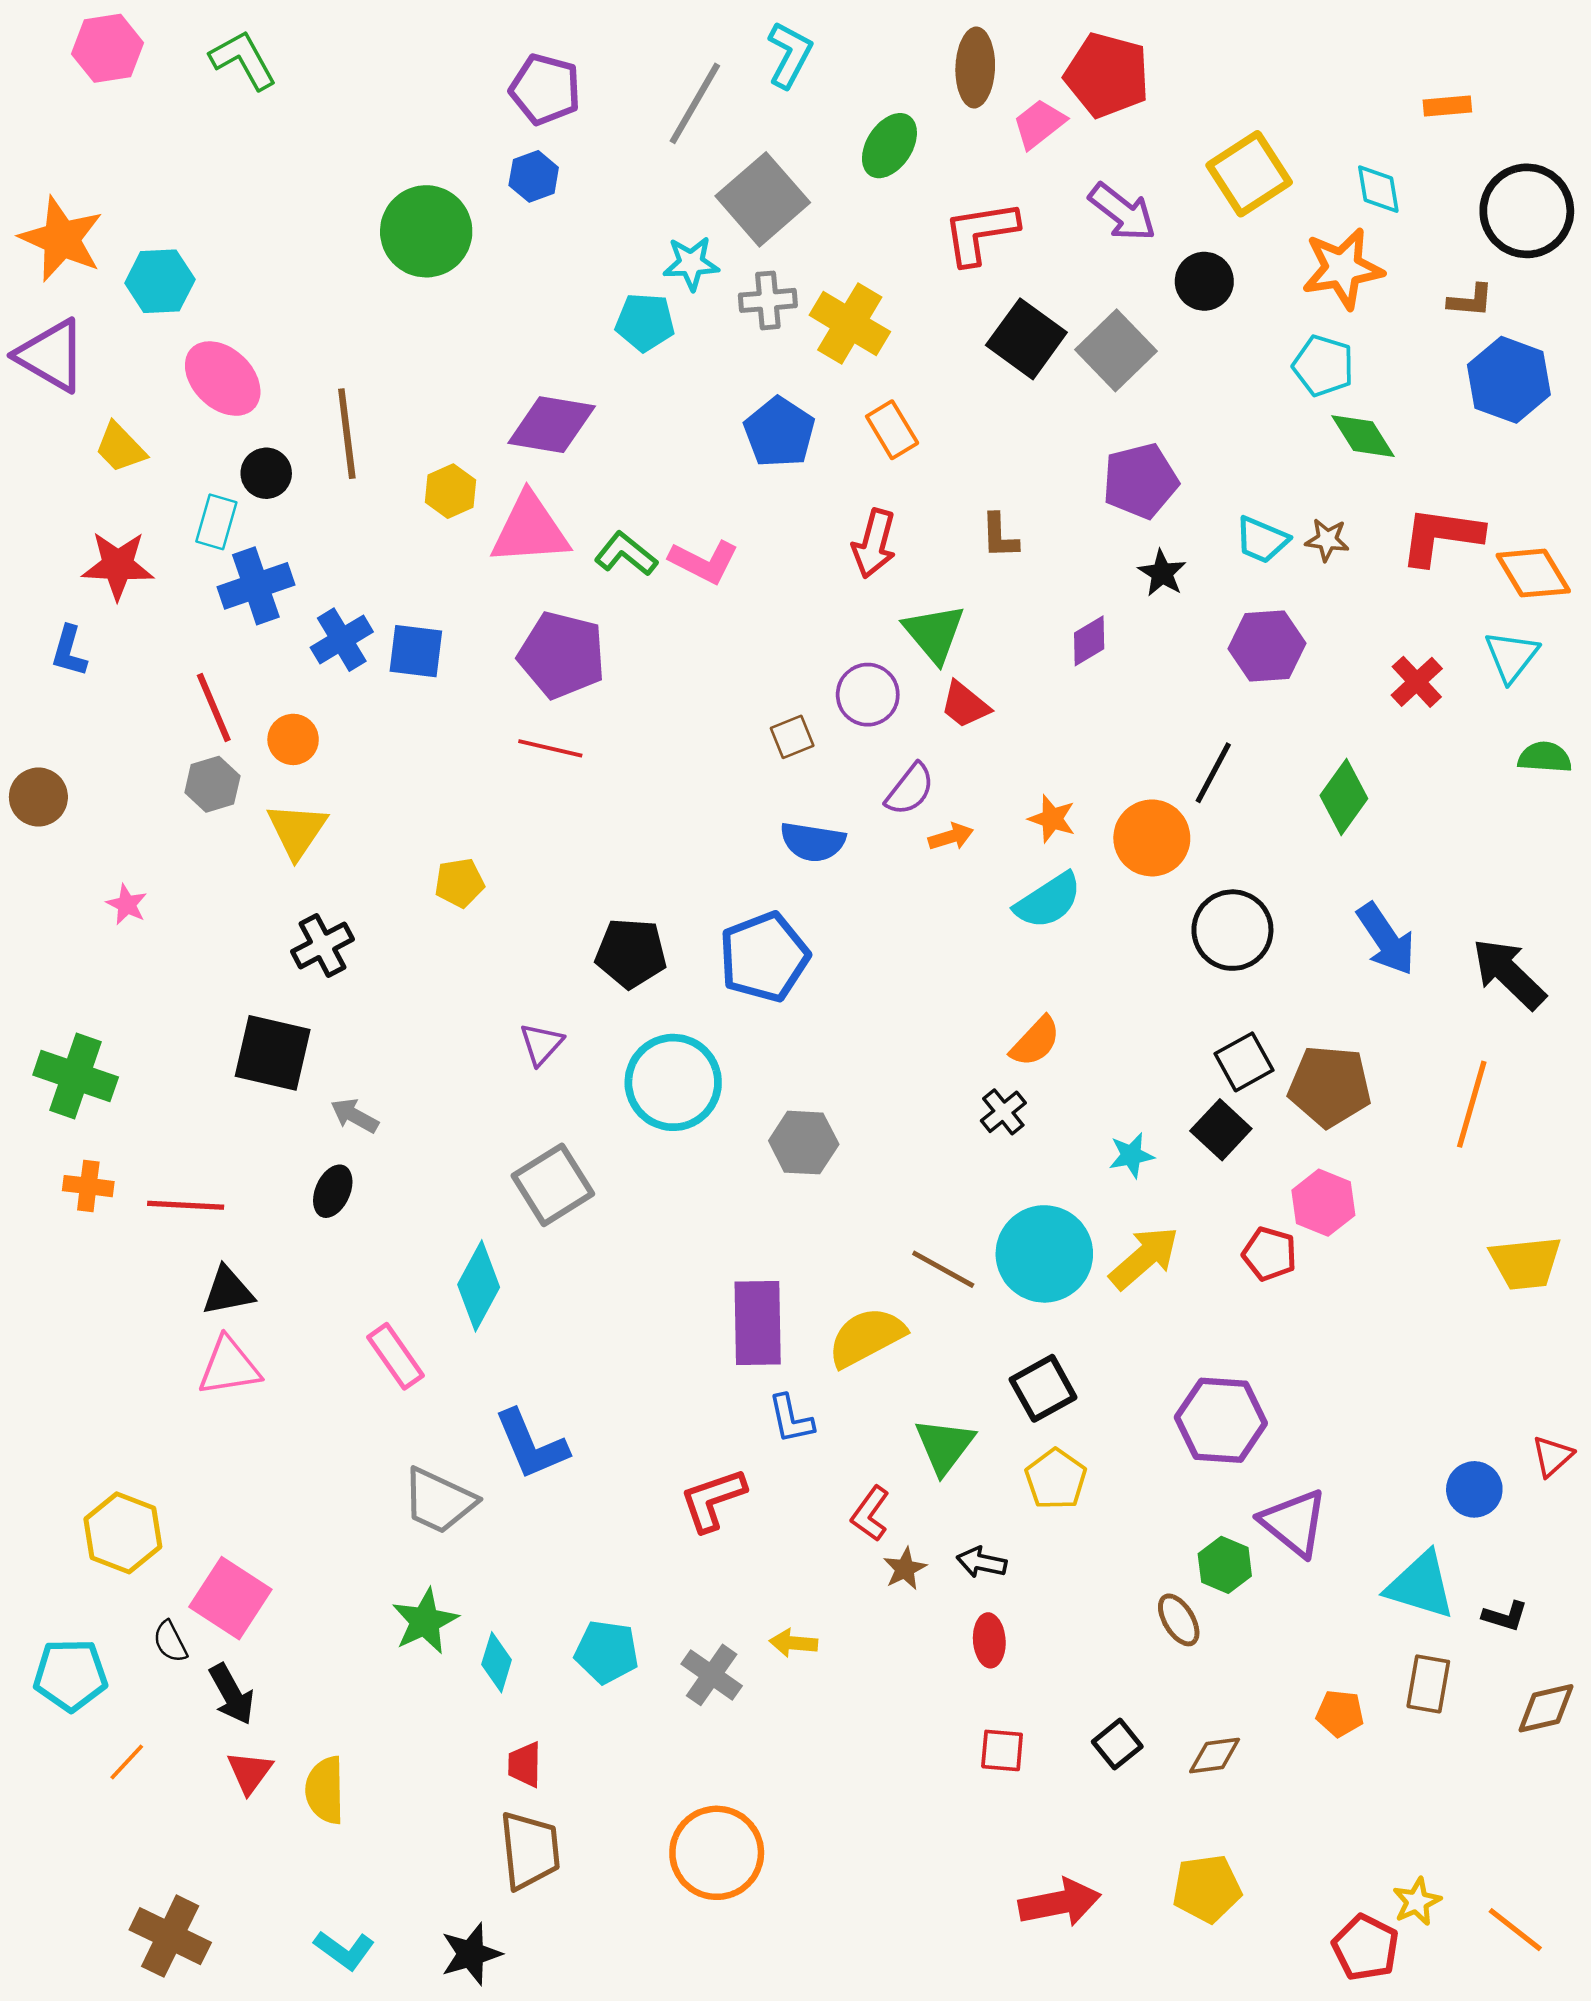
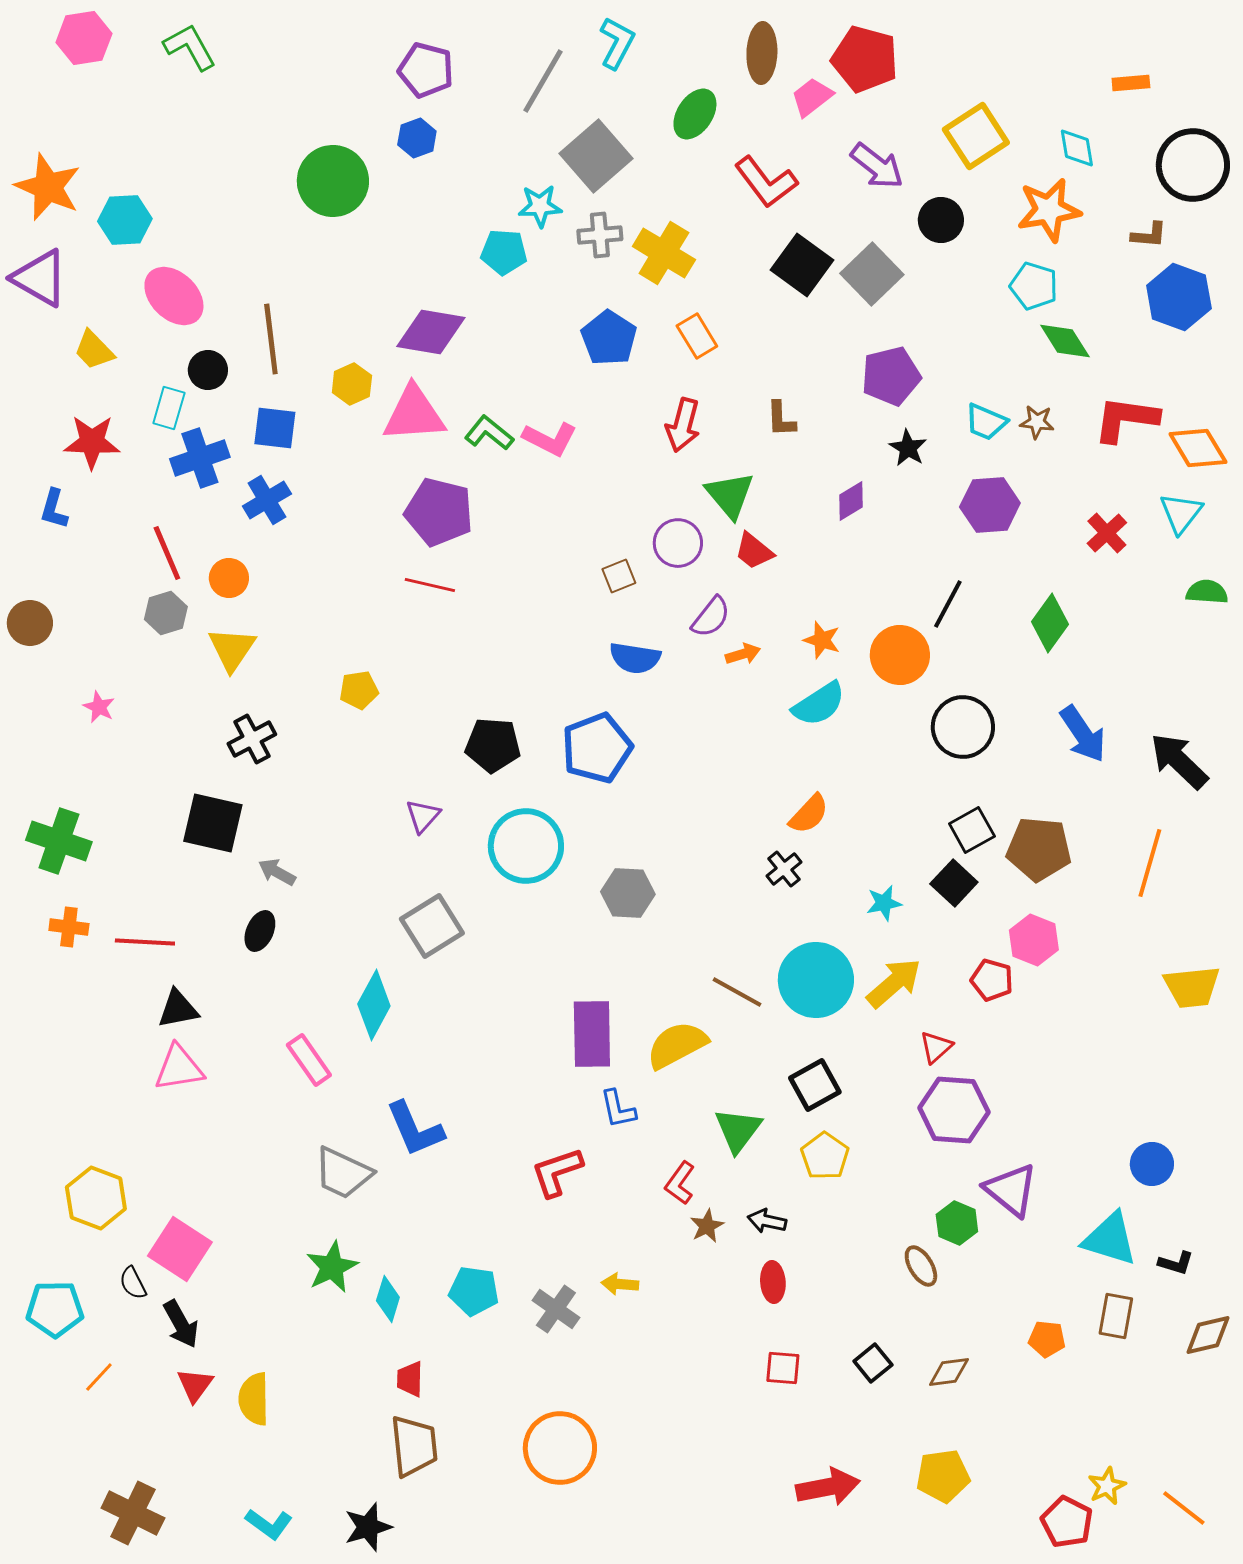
red L-shape: (980, 233) -> (766, 182), turned -118
blue square: (416, 651) -> (275, 428), moved
red triangle: (1552, 1456) -> (936, 1047), moved

